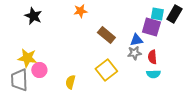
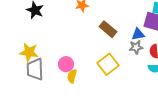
pink circle: (39, 70) -> (66, 64), moved
gray trapezoid: (19, 80) -> (35, 69), moved

